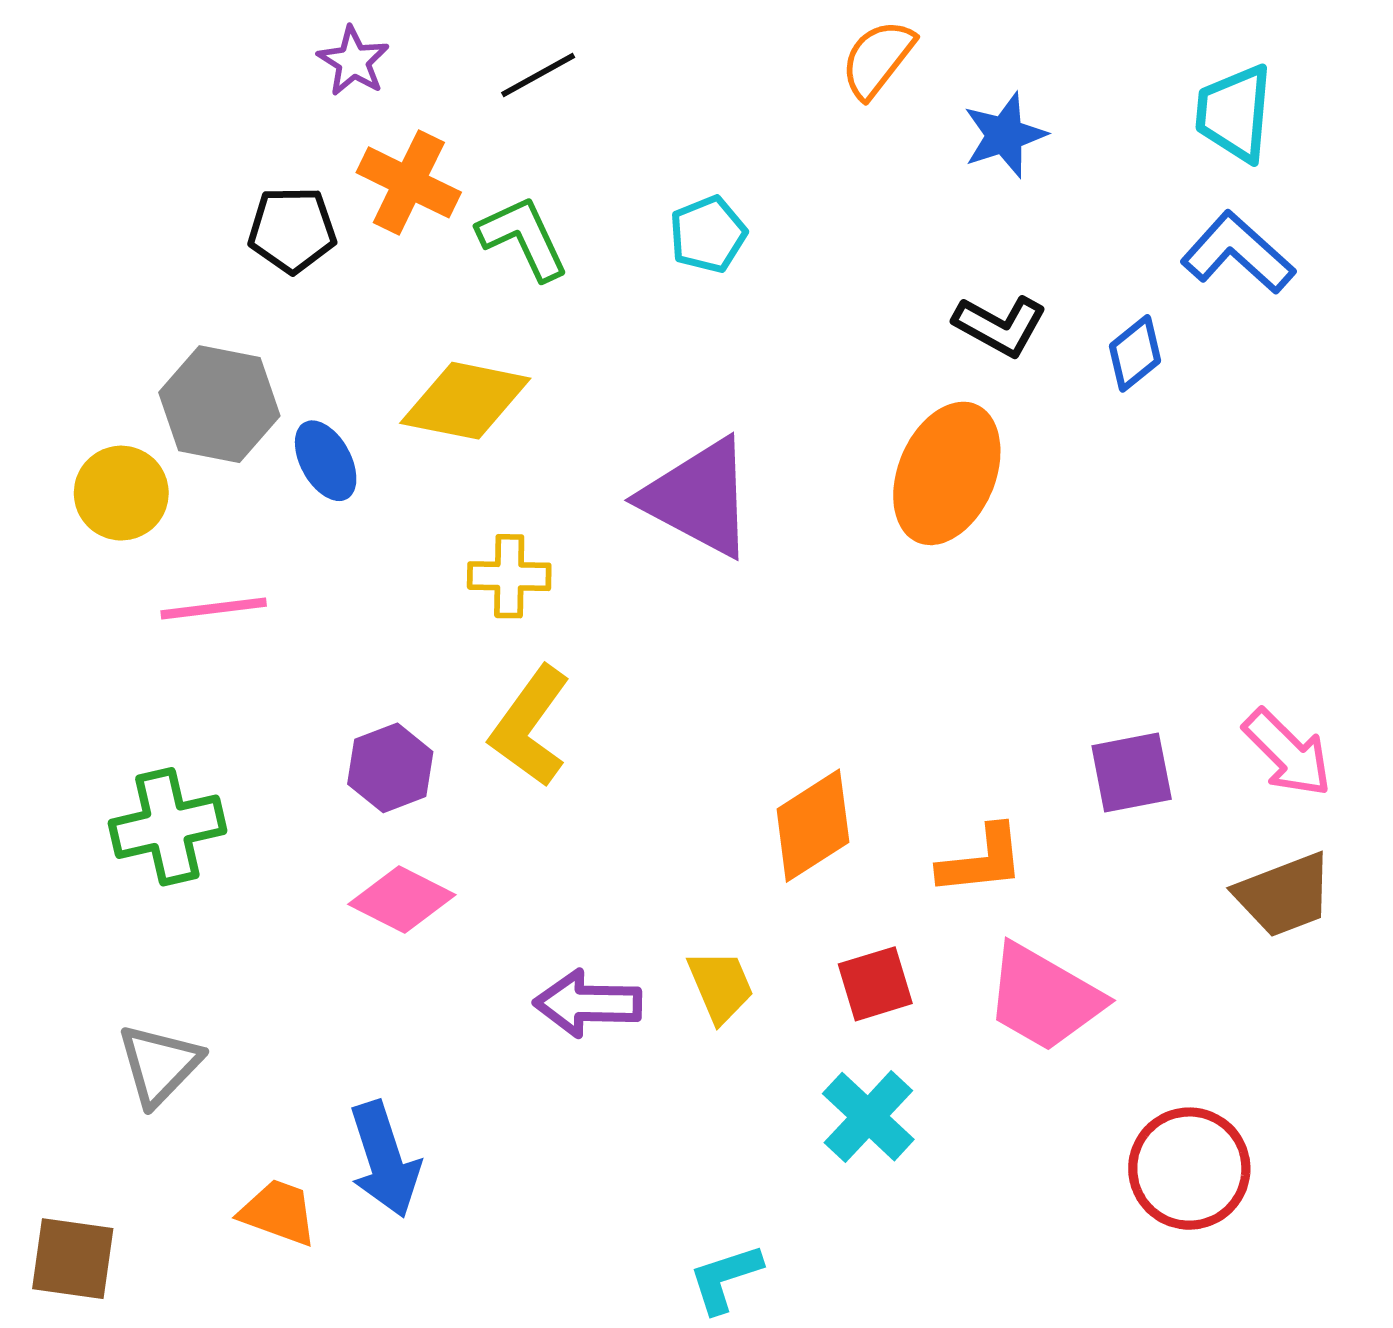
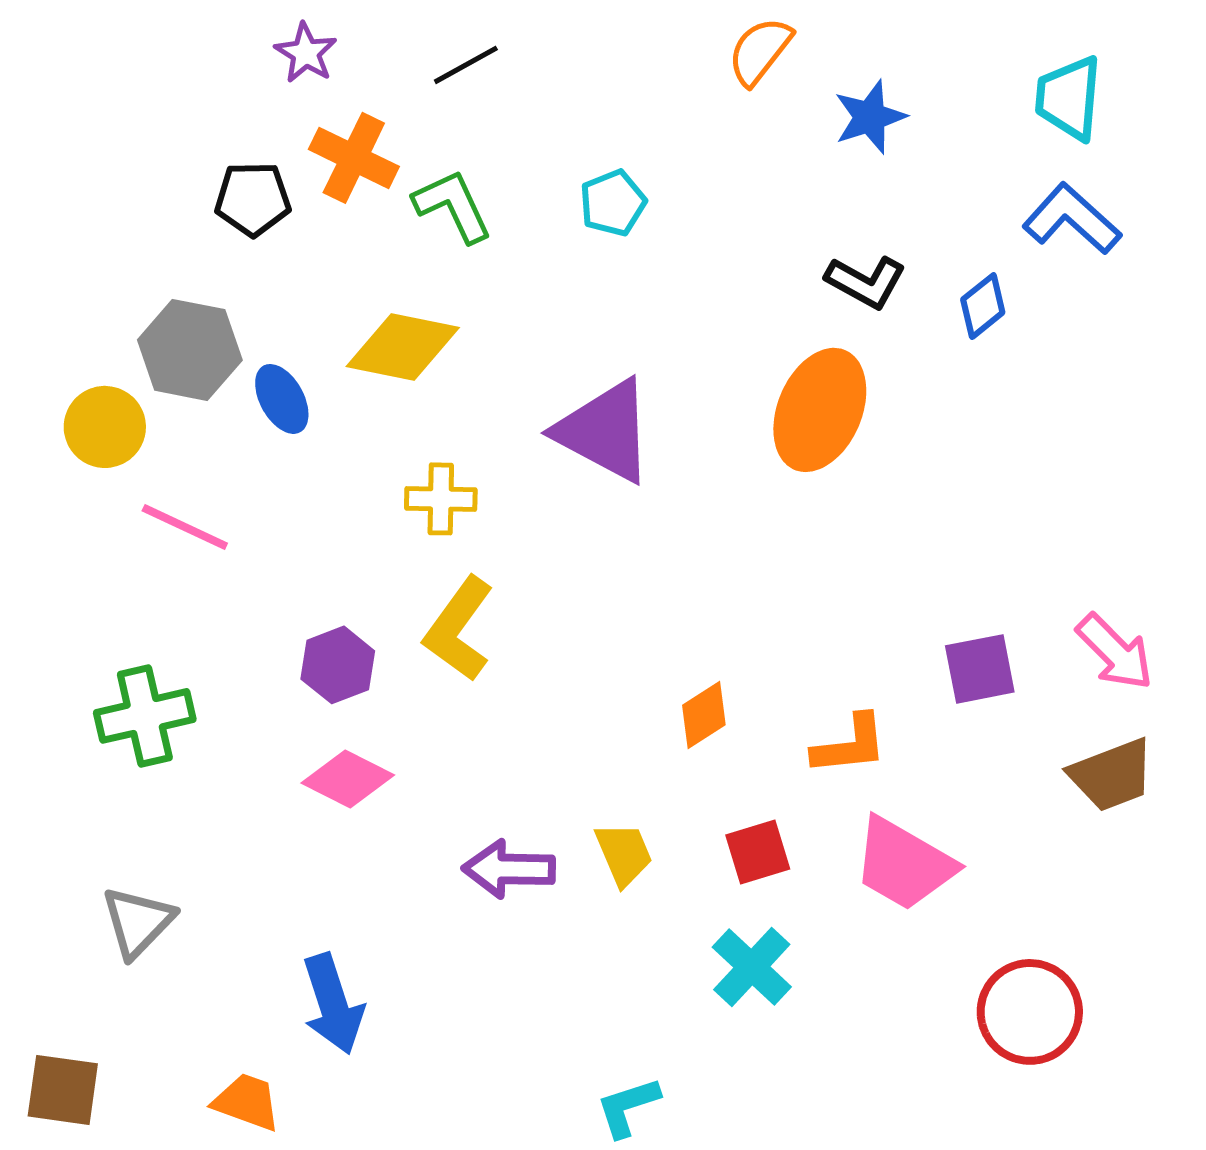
pink line: (214, 609) -> (185, 527), turned 32
orange diamond: (813, 826) -> (704, 715), size x0.7
orange trapezoid: (278, 1212) -> (247, 1102), moved

